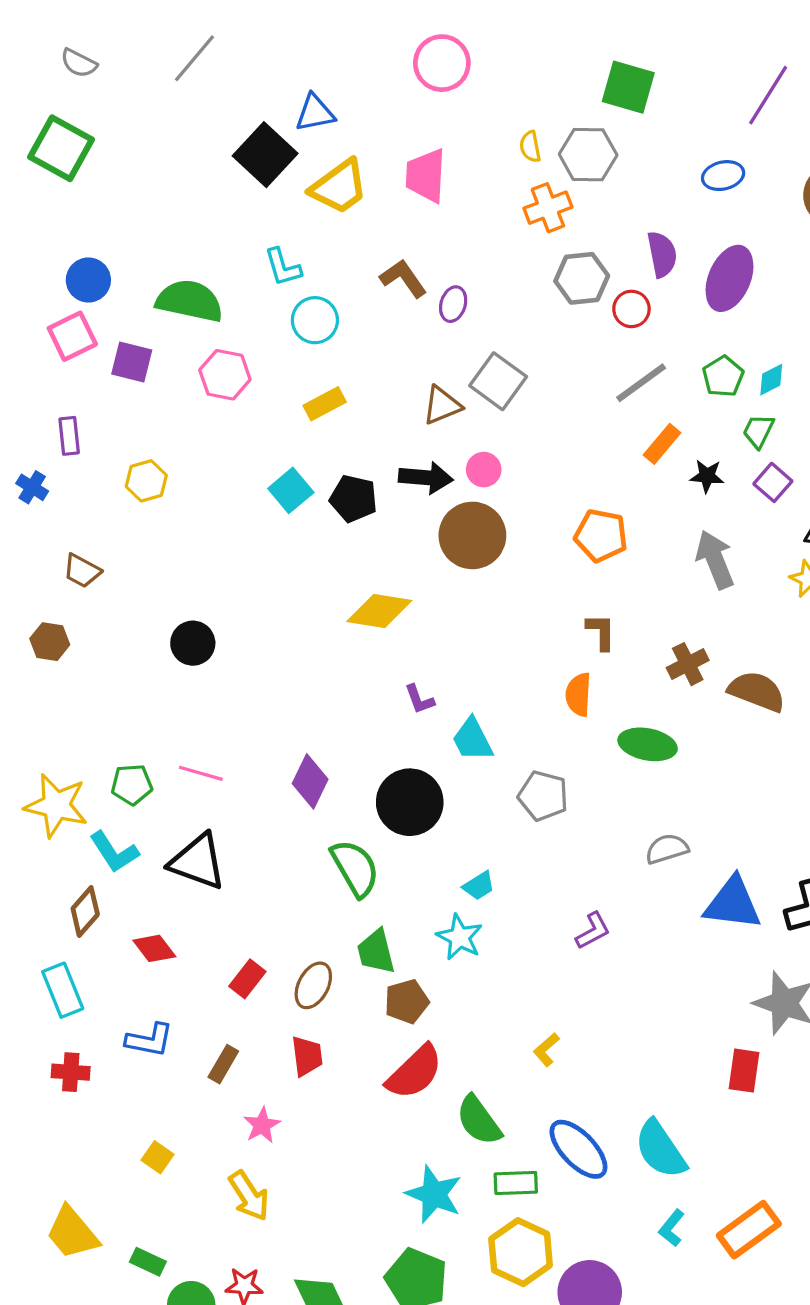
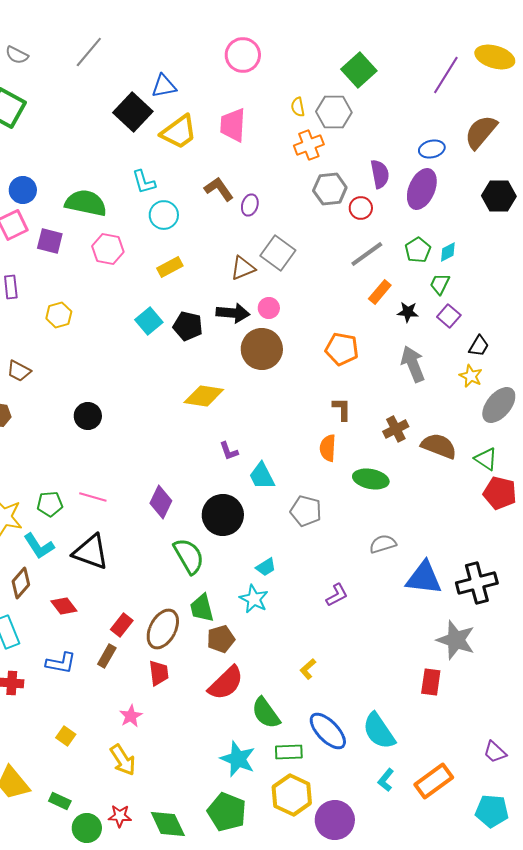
green square: (628, 87) -> (359, 70), turned 32
blue ellipse: (723, 176) -> (432, 149), moved
brown ellipse: (313, 985) -> (163, 629), size x1.4
brown rectangle: (223, 1064) -> (107, 656), moved

